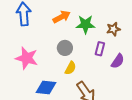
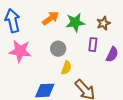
pink star: (27, 58) -> (20, 51), moved

